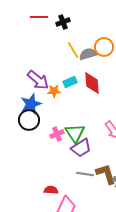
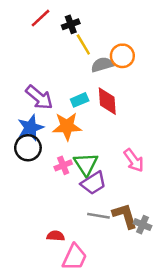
red line: (39, 17) -> (41, 18), turned -42
yellow line: (73, 50) -> (83, 45), moved
orange star: (54, 91) -> (67, 126), moved, size x1.6

